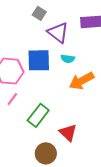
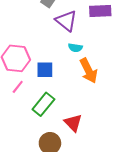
blue square: (39, 60) -> (45, 70), moved, size x0.7
orange arrow: (82, 81) -> (89, 71), turned -90

